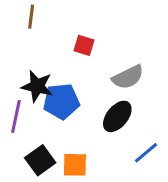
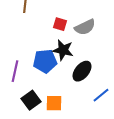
gray semicircle: (128, 77) -> (85, 27), moved
black star: (37, 86) -> (63, 50), moved

